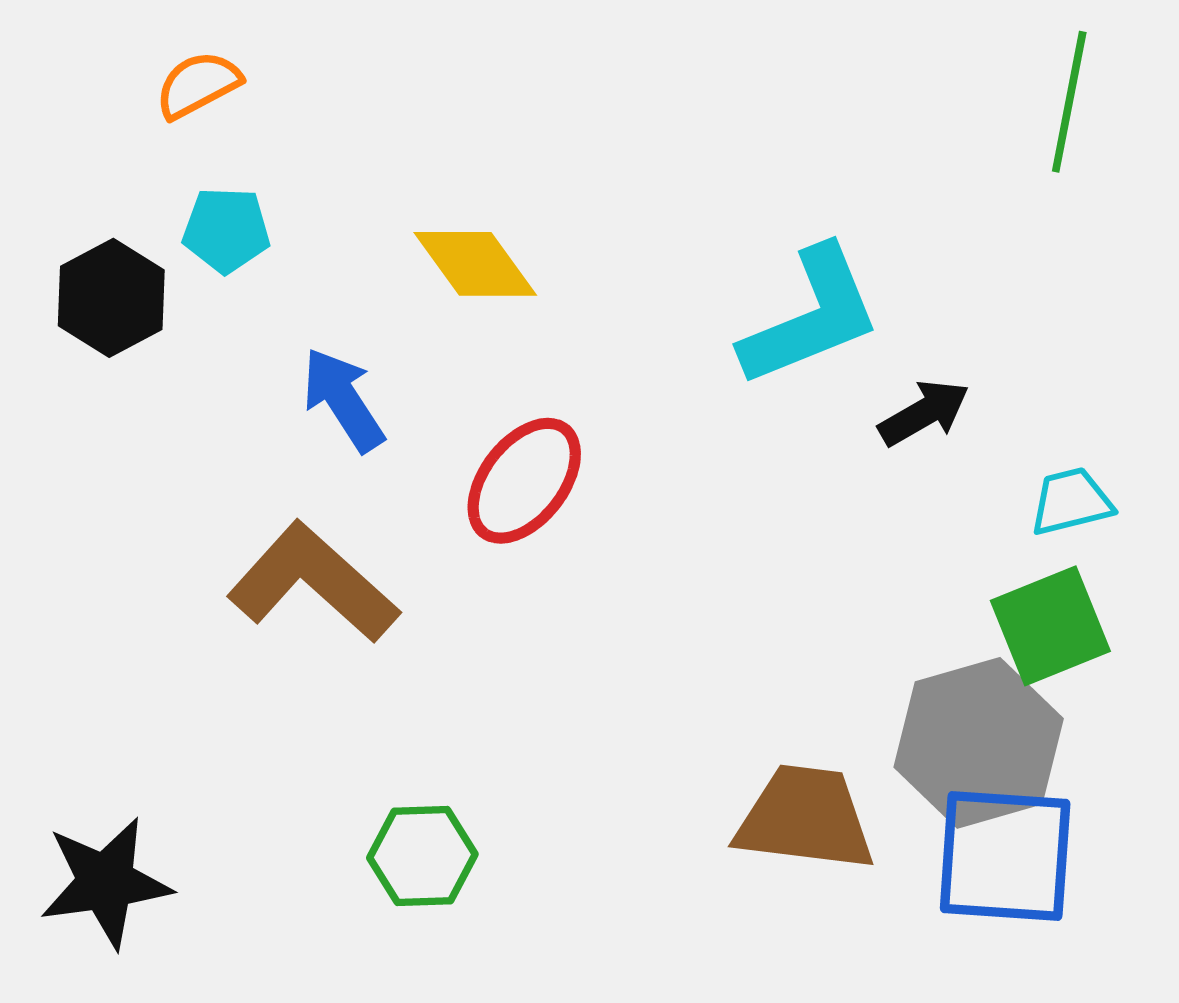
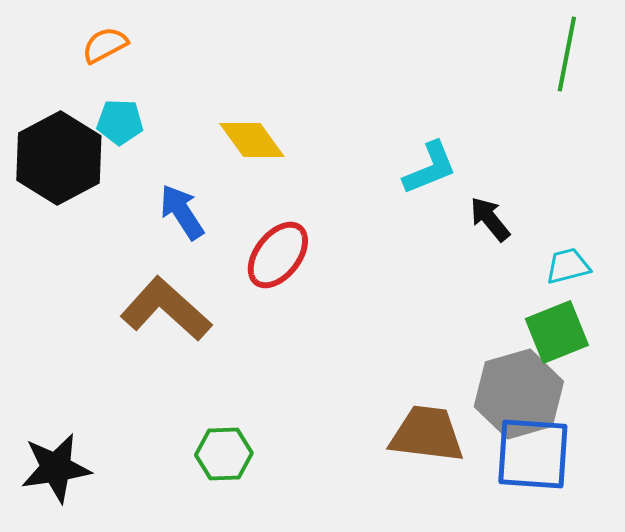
black hexagon: (111, 298) -> (59, 158), size x1.5
cyan L-shape: (811, 317) -> (430, 168), size x0.7
black arrow: (924, 413) -> (490, 219), turned -99

